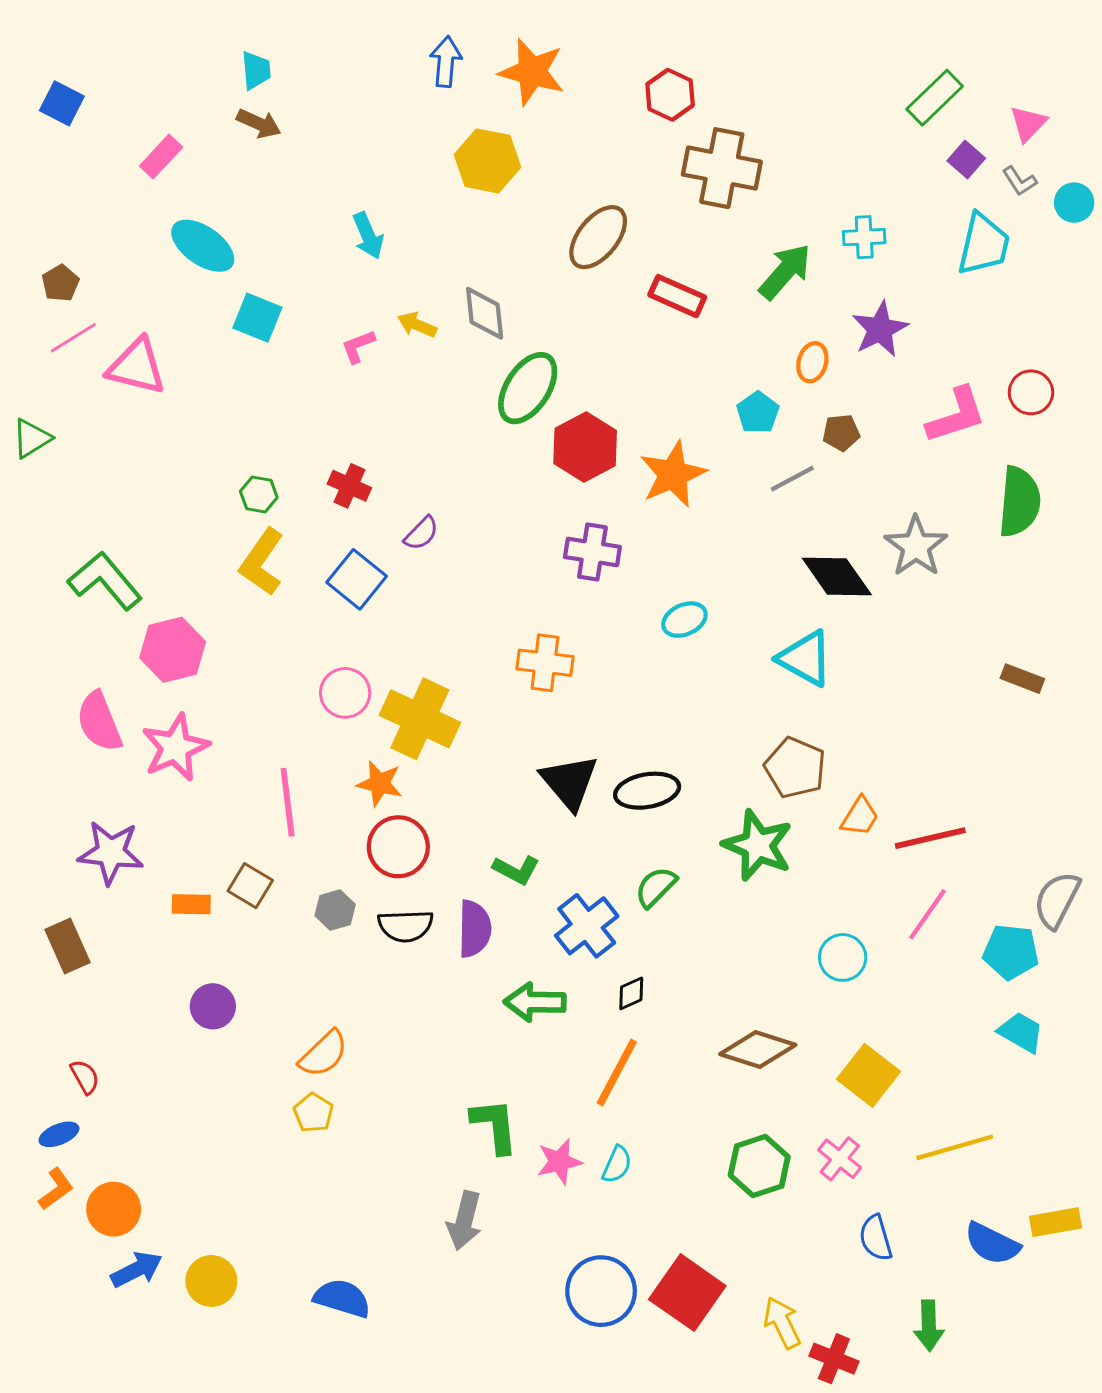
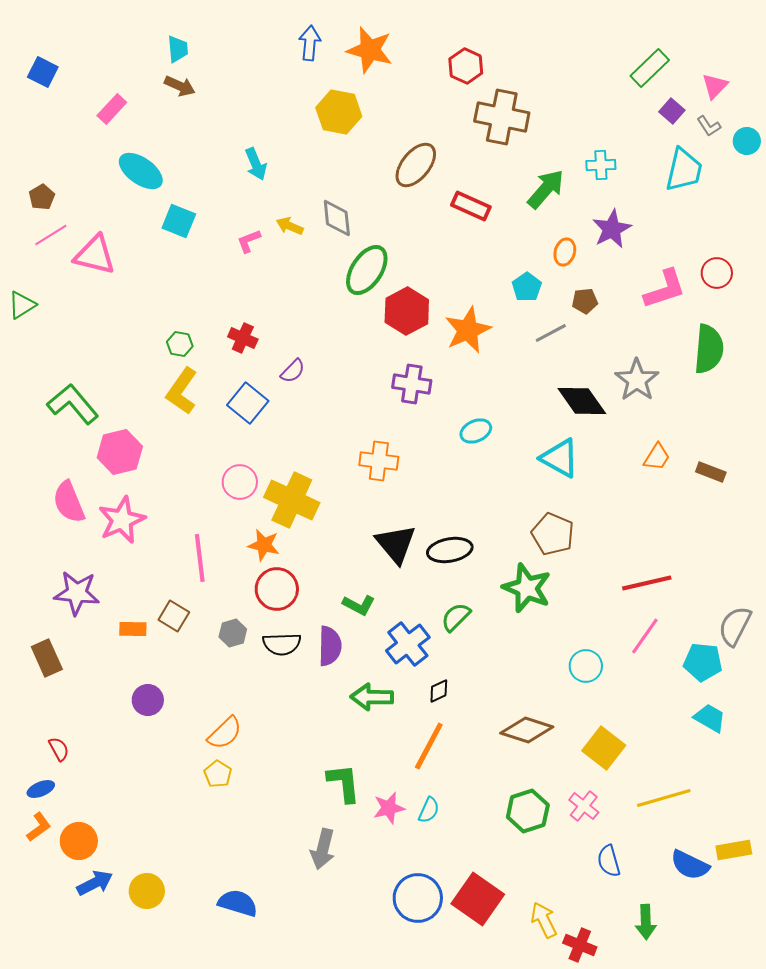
orange trapezoid: (860, 817) -> (657, 457), moved

